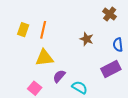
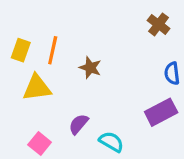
brown star: (87, 39) -> (90, 68), moved
yellow triangle: (44, 58) -> (37, 88), moved

